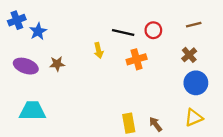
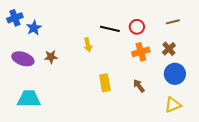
orange cross: (137, 59) -> (141, 52), moved
yellow rectangle: (129, 123) -> (105, 83), moved
brown arrow: (156, 124) -> (139, 86), moved

